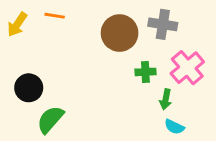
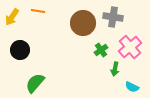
green cross: (145, 72) -> (101, 50), turned -32
black circle: (29, 88) -> (20, 50), moved
cyan semicircle: (174, 127) -> (132, 87), moved

